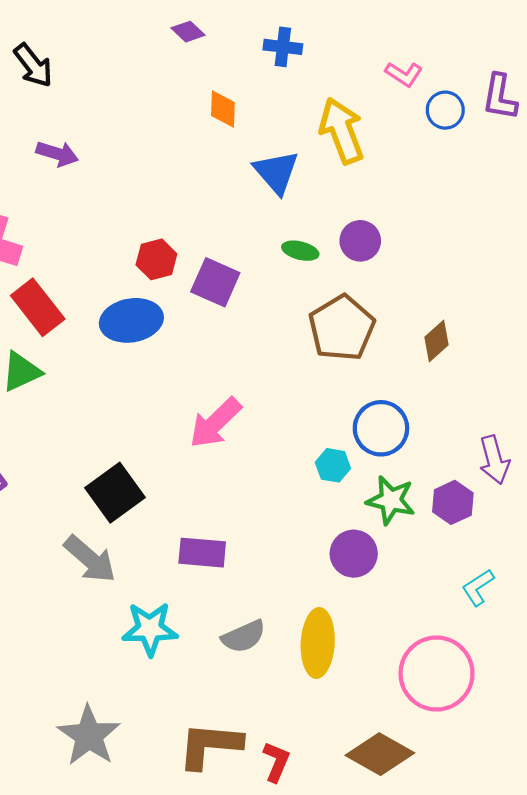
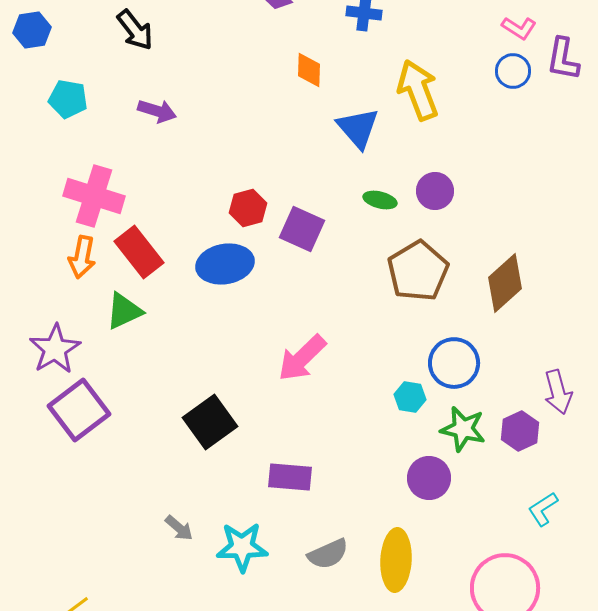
pink L-shape: (404, 74) -> (519, 28), moved
brown diamond: (437, 341) -> (505, 283), size x1.5
gray arrow: (90, 559) -> (179, 528), moved, size x0.6

